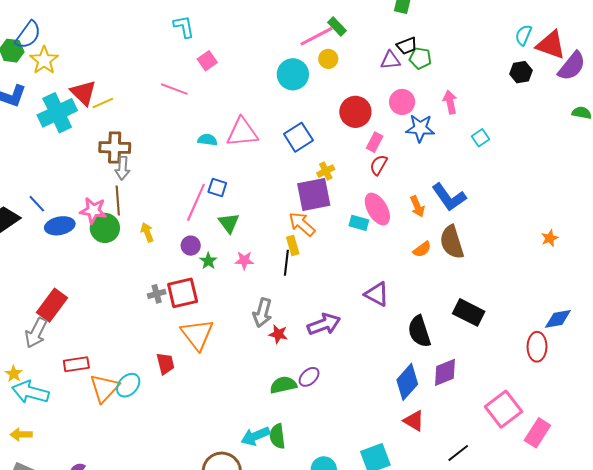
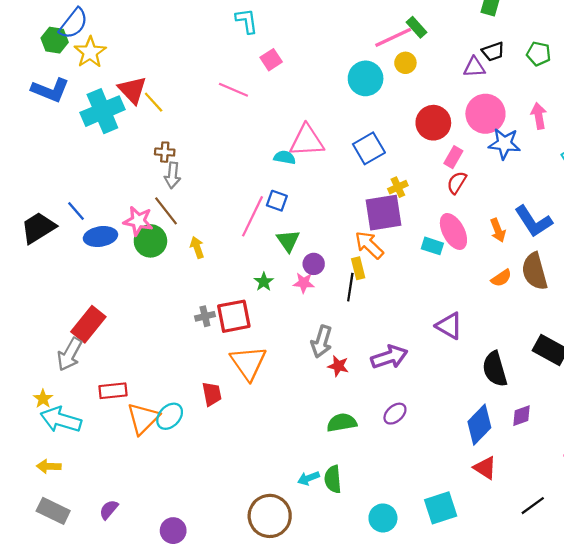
green pentagon: (420, 58) -> (539, 54), moved
pink circle: (402, 102) -> (485, 114), size x1.4
yellow line: (103, 103) -> (154, 102), turned 70
cyan semicircle: (207, 140) -> (285, 157), moved
brown cross: (115, 148) -> (165, 152), size x0.6
brown line: (118, 200) -> (166, 211), turned -36
purple circle: (191, 246) -> (314, 264), moved
purple diamond: (445, 372) -> (522, 416), size x0.7
purple ellipse: (309, 377) -> (395, 414), moved
cyan arrow: (255, 436) -> (308, 478), size x0.7

